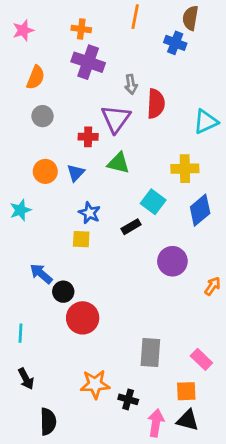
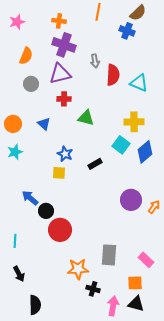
brown semicircle: (190, 18) -> (138, 13), turned -144
purple triangle: (116, 119) -> (60, 74), moved, turned 40
cyan triangle: (206, 122) -> (139, 83), moved, turned 48
orange circle: (45, 171) -> (13, 124), moved
blue triangle: (76, 173) -> (44, 124), moved, turned -32
cyan square: (153, 202) -> (121, 145), moved
purple circle: (172, 261) -> (131, 200), moved
orange star: (95, 384) -> (78, 269), moved

